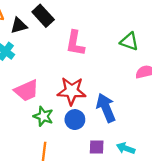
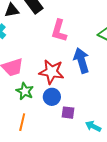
blue arrow: (106, 108) -> (81, 60), moved
purple square: (97, 147) -> (68, 113), moved

